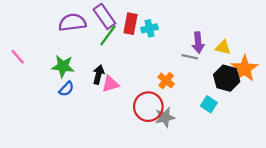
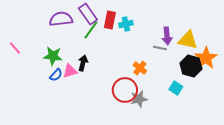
yellow triangle: (223, 47) -> (188, 40), size x1.5
pink triangle: (110, 84) -> (70, 71), moved

